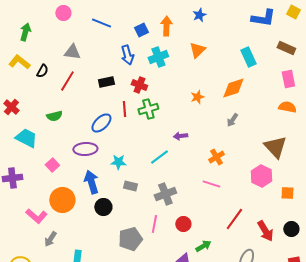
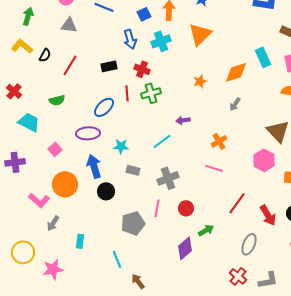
orange triangle: (197, 50) -> (200, 34), size x1.4
gray triangle: (72, 52) -> (69, 25), moved
cyan rectangle: (248, 57) -> (263, 57), moved

